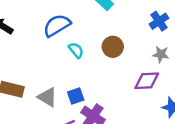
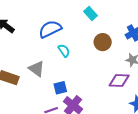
brown circle: (113, 47) -> (103, 42), moved
gray triangle: (47, 97) -> (37, 69), moved

